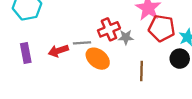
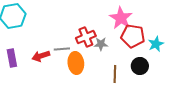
orange ellipse: (98, 59) -> (76, 63), turned 45
black circle: (180, 59) -> (140, 66), moved

